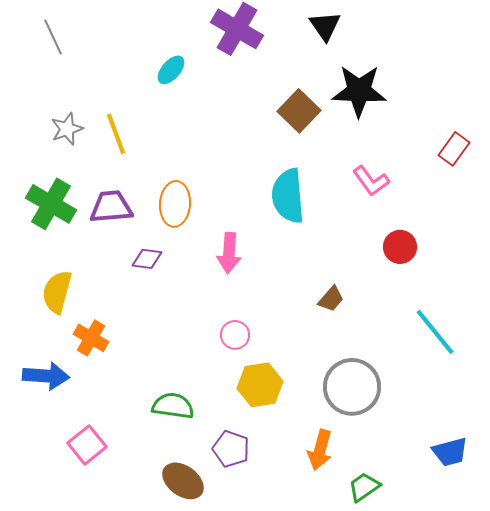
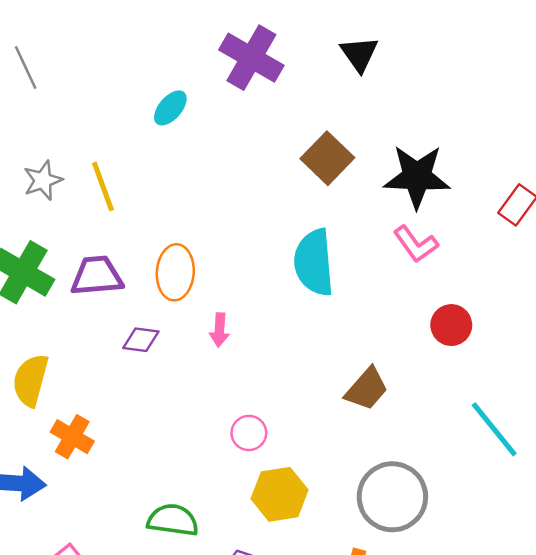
black star: (359, 91) -> (417, 177), moved
pink arrow: (229, 253) -> (219, 330), moved, size x0.7
brown trapezoid: (331, 299) -> (367, 389), size x1.4

